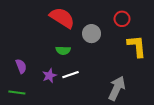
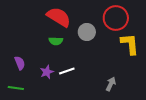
red circle: (122, 19) -> (116, 18), size x1.6
green semicircle: (63, 50) -> (56, 41), moved
gray arrow: (117, 88) -> (111, 84), size x0.6

